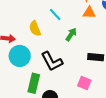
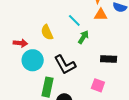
cyan line: (55, 14) -> (74, 20), moved

